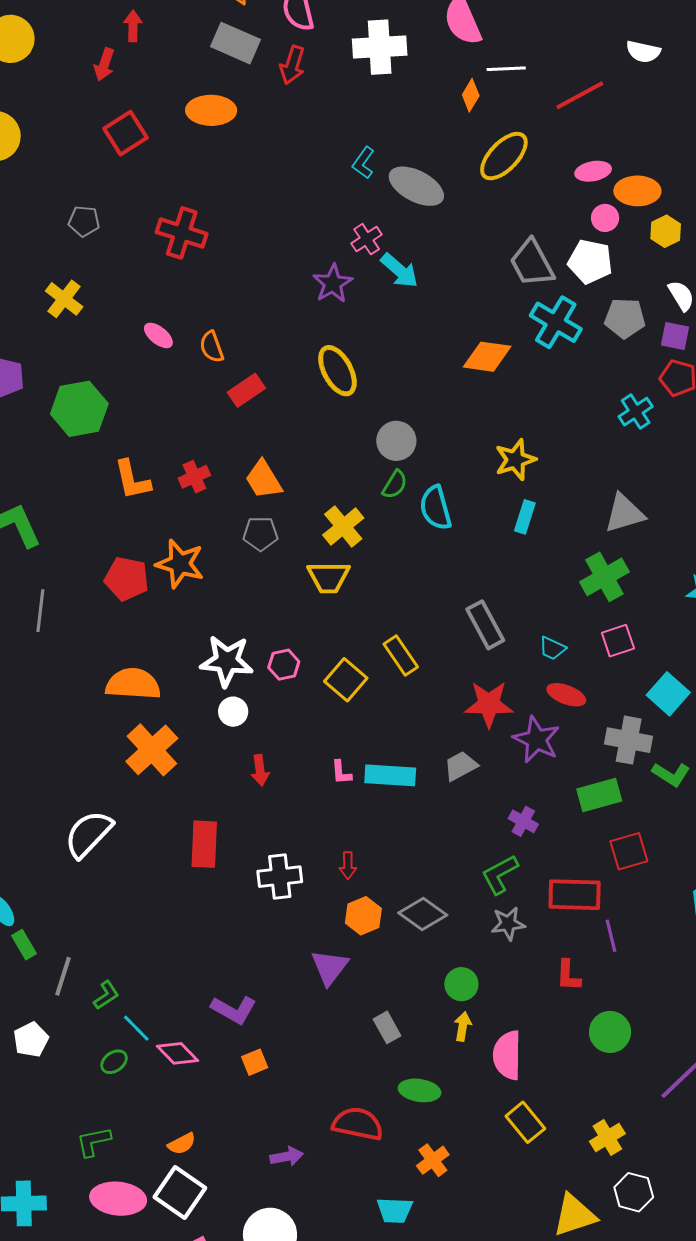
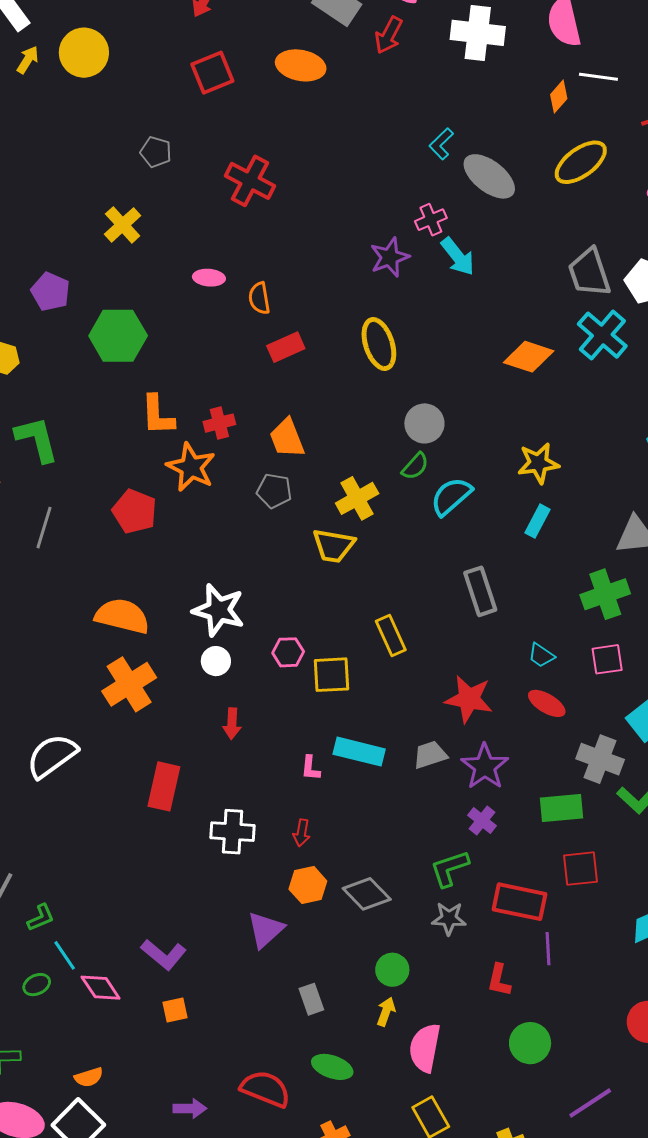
pink ellipse: (158, 335) -> (209, 278), turned -44
cyan semicircle: (436, 508) -> (451, 496), turned 54
orange star: (180, 564) -> (191, 467), moved
gray rectangle: (485, 625) -> (480, 591), moved
pink hexagon: (284, 665) -> (288, 652), moved
yellow square: (346, 680) -> (332, 675), moved, turned 36
purple star: (537, 740) -> (485, 767), moved
pink L-shape: (341, 772) -> (311, 768), moved

